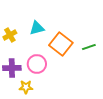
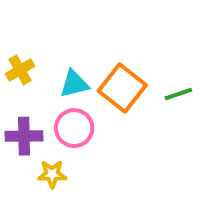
cyan triangle: (37, 28) -> (74, 84), moved

